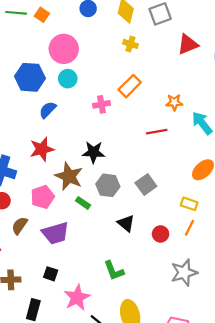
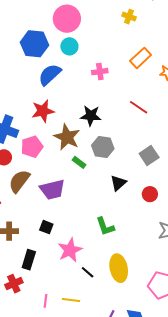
orange rectangle: (130, 86) -> (141, 58), moved
blue semicircle: (48, 110) -> (50, 75), size x1.4
red line: (157, 132) -> (139, 107), moved, turned 42
gray square: (146, 185) -> (149, 156), moved
pink pentagon: (43, 197) -> (32, 147), moved
black triangle: (126, 223) -> (118, 183), turned 36
brown semicircle: (20, 226) -> (19, 181), size x1.4

